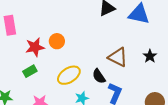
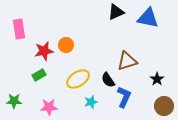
black star: (150, 56) -> (157, 79), moved
brown triangle: (118, 57) -> (127, 61), turned -45

